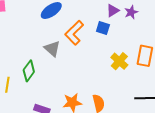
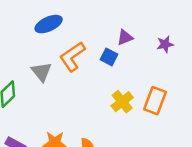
purple star: (131, 12) -> (165, 44), moved

